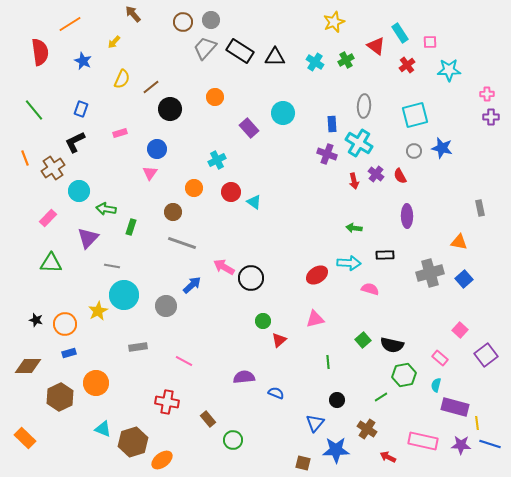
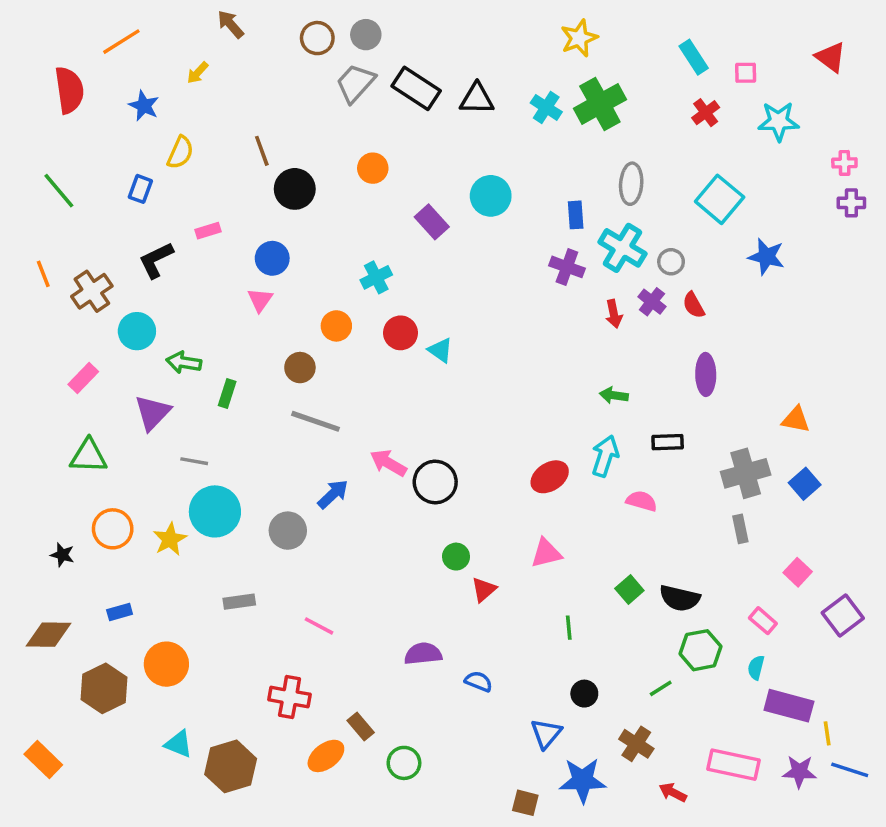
red triangle: (376, 46) -> (831, 57), moved
green cross: (346, 60) -> (600, 104), size x1.8
yellow semicircle: (122, 79) -> (180, 153), moved
brown line: (151, 87) -> (262, 151), turned -72
cyan square: (415, 115) -> (720, 199), turned -36
black L-shape: (75, 142) -> (156, 260), moved
gray circle: (414, 151) -> (671, 262), moved
gray rectangle: (480, 208) -> (740, 529), moved
cyan arrow: (349, 263) -> (605, 456), turned -75
orange circle: (65, 324) -> (113, 529), moved
orange ellipse: (162, 460) -> (326, 756), moved

